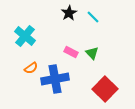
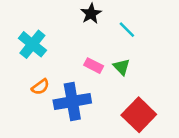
cyan line: (93, 17) -> (127, 30), moved

